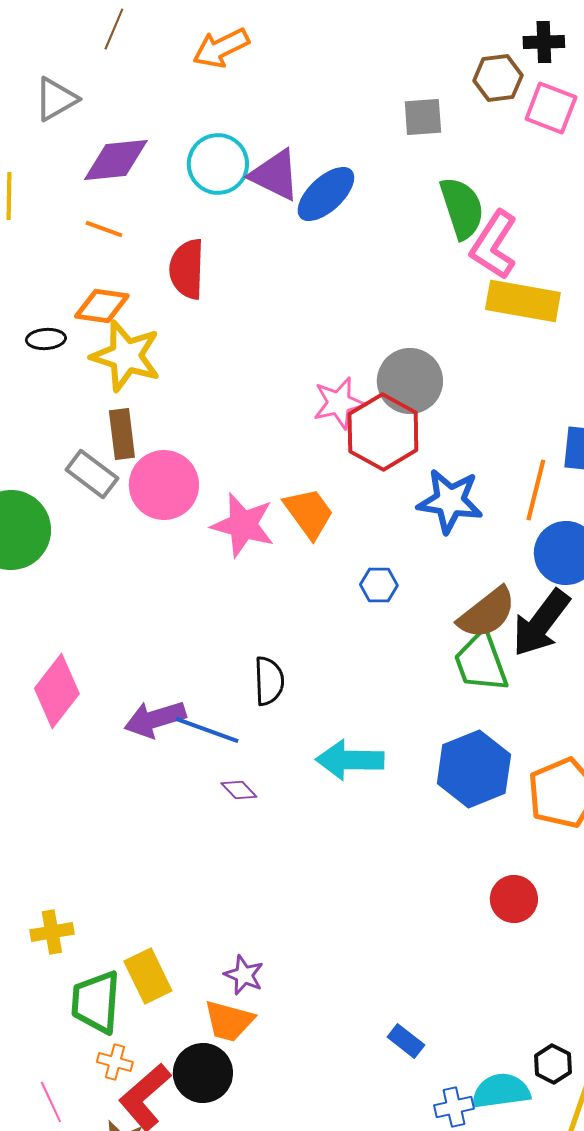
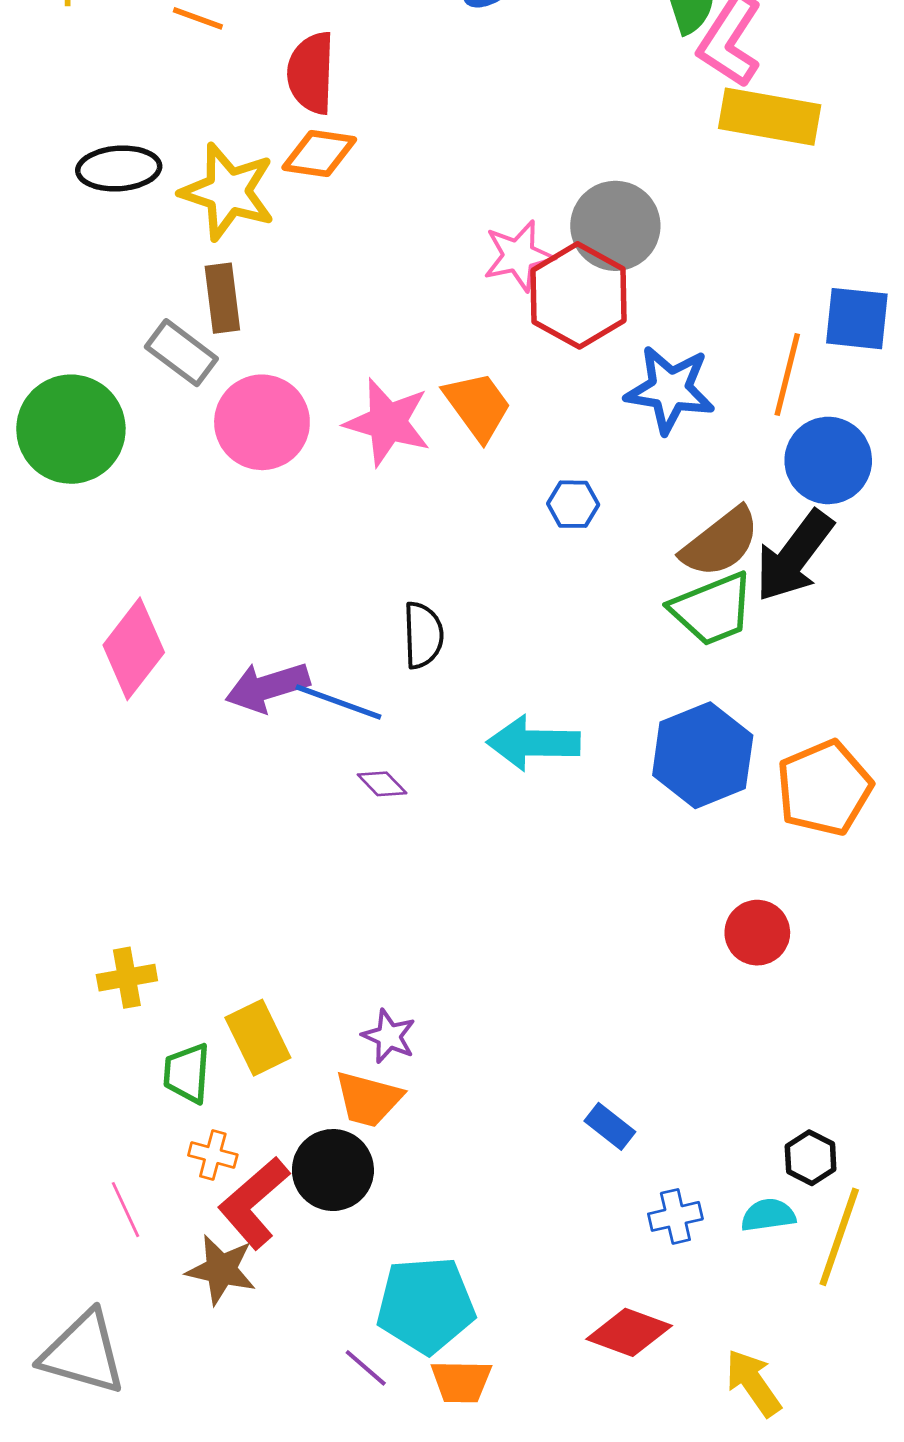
orange diamond: (102, 306) -> (319, 153), moved
black ellipse: (46, 339) -> (119, 168), size x1.5
pink circle: (164, 485) -> (262, 422), moved
green trapezoid: (481, 662) -> (712, 609), turned -92
green trapezoid: (96, 1002) -> (187, 1073), size x0.7
cyan semicircle: (501, 1091) -> (768, 1215), moved, size x0.7

